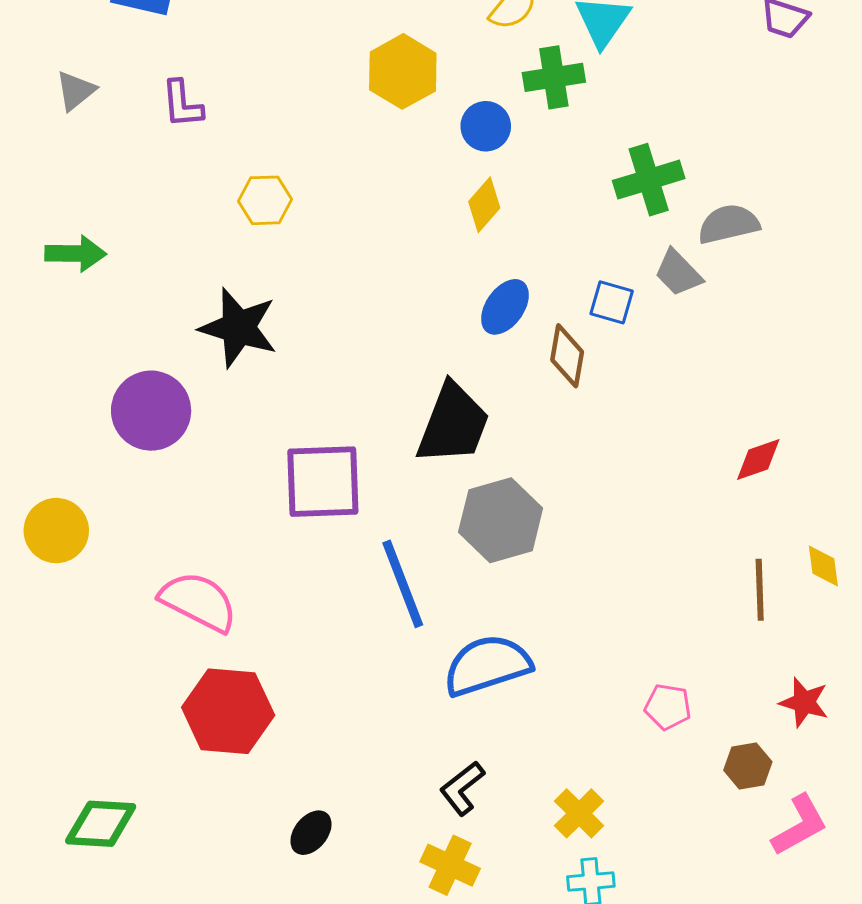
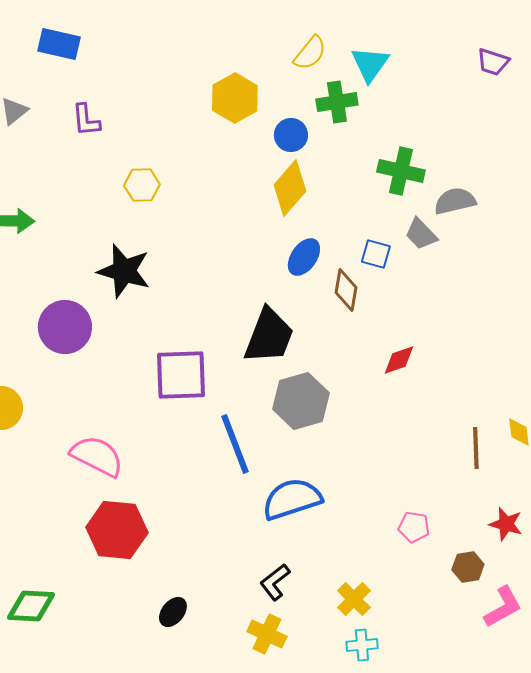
green cross: (649, 180) -> (401, 171), turned 30
yellow diamond: (484, 205) -> (290, 188), size x1.5
red diamond: (758, 459) -> (399, 360), moved

